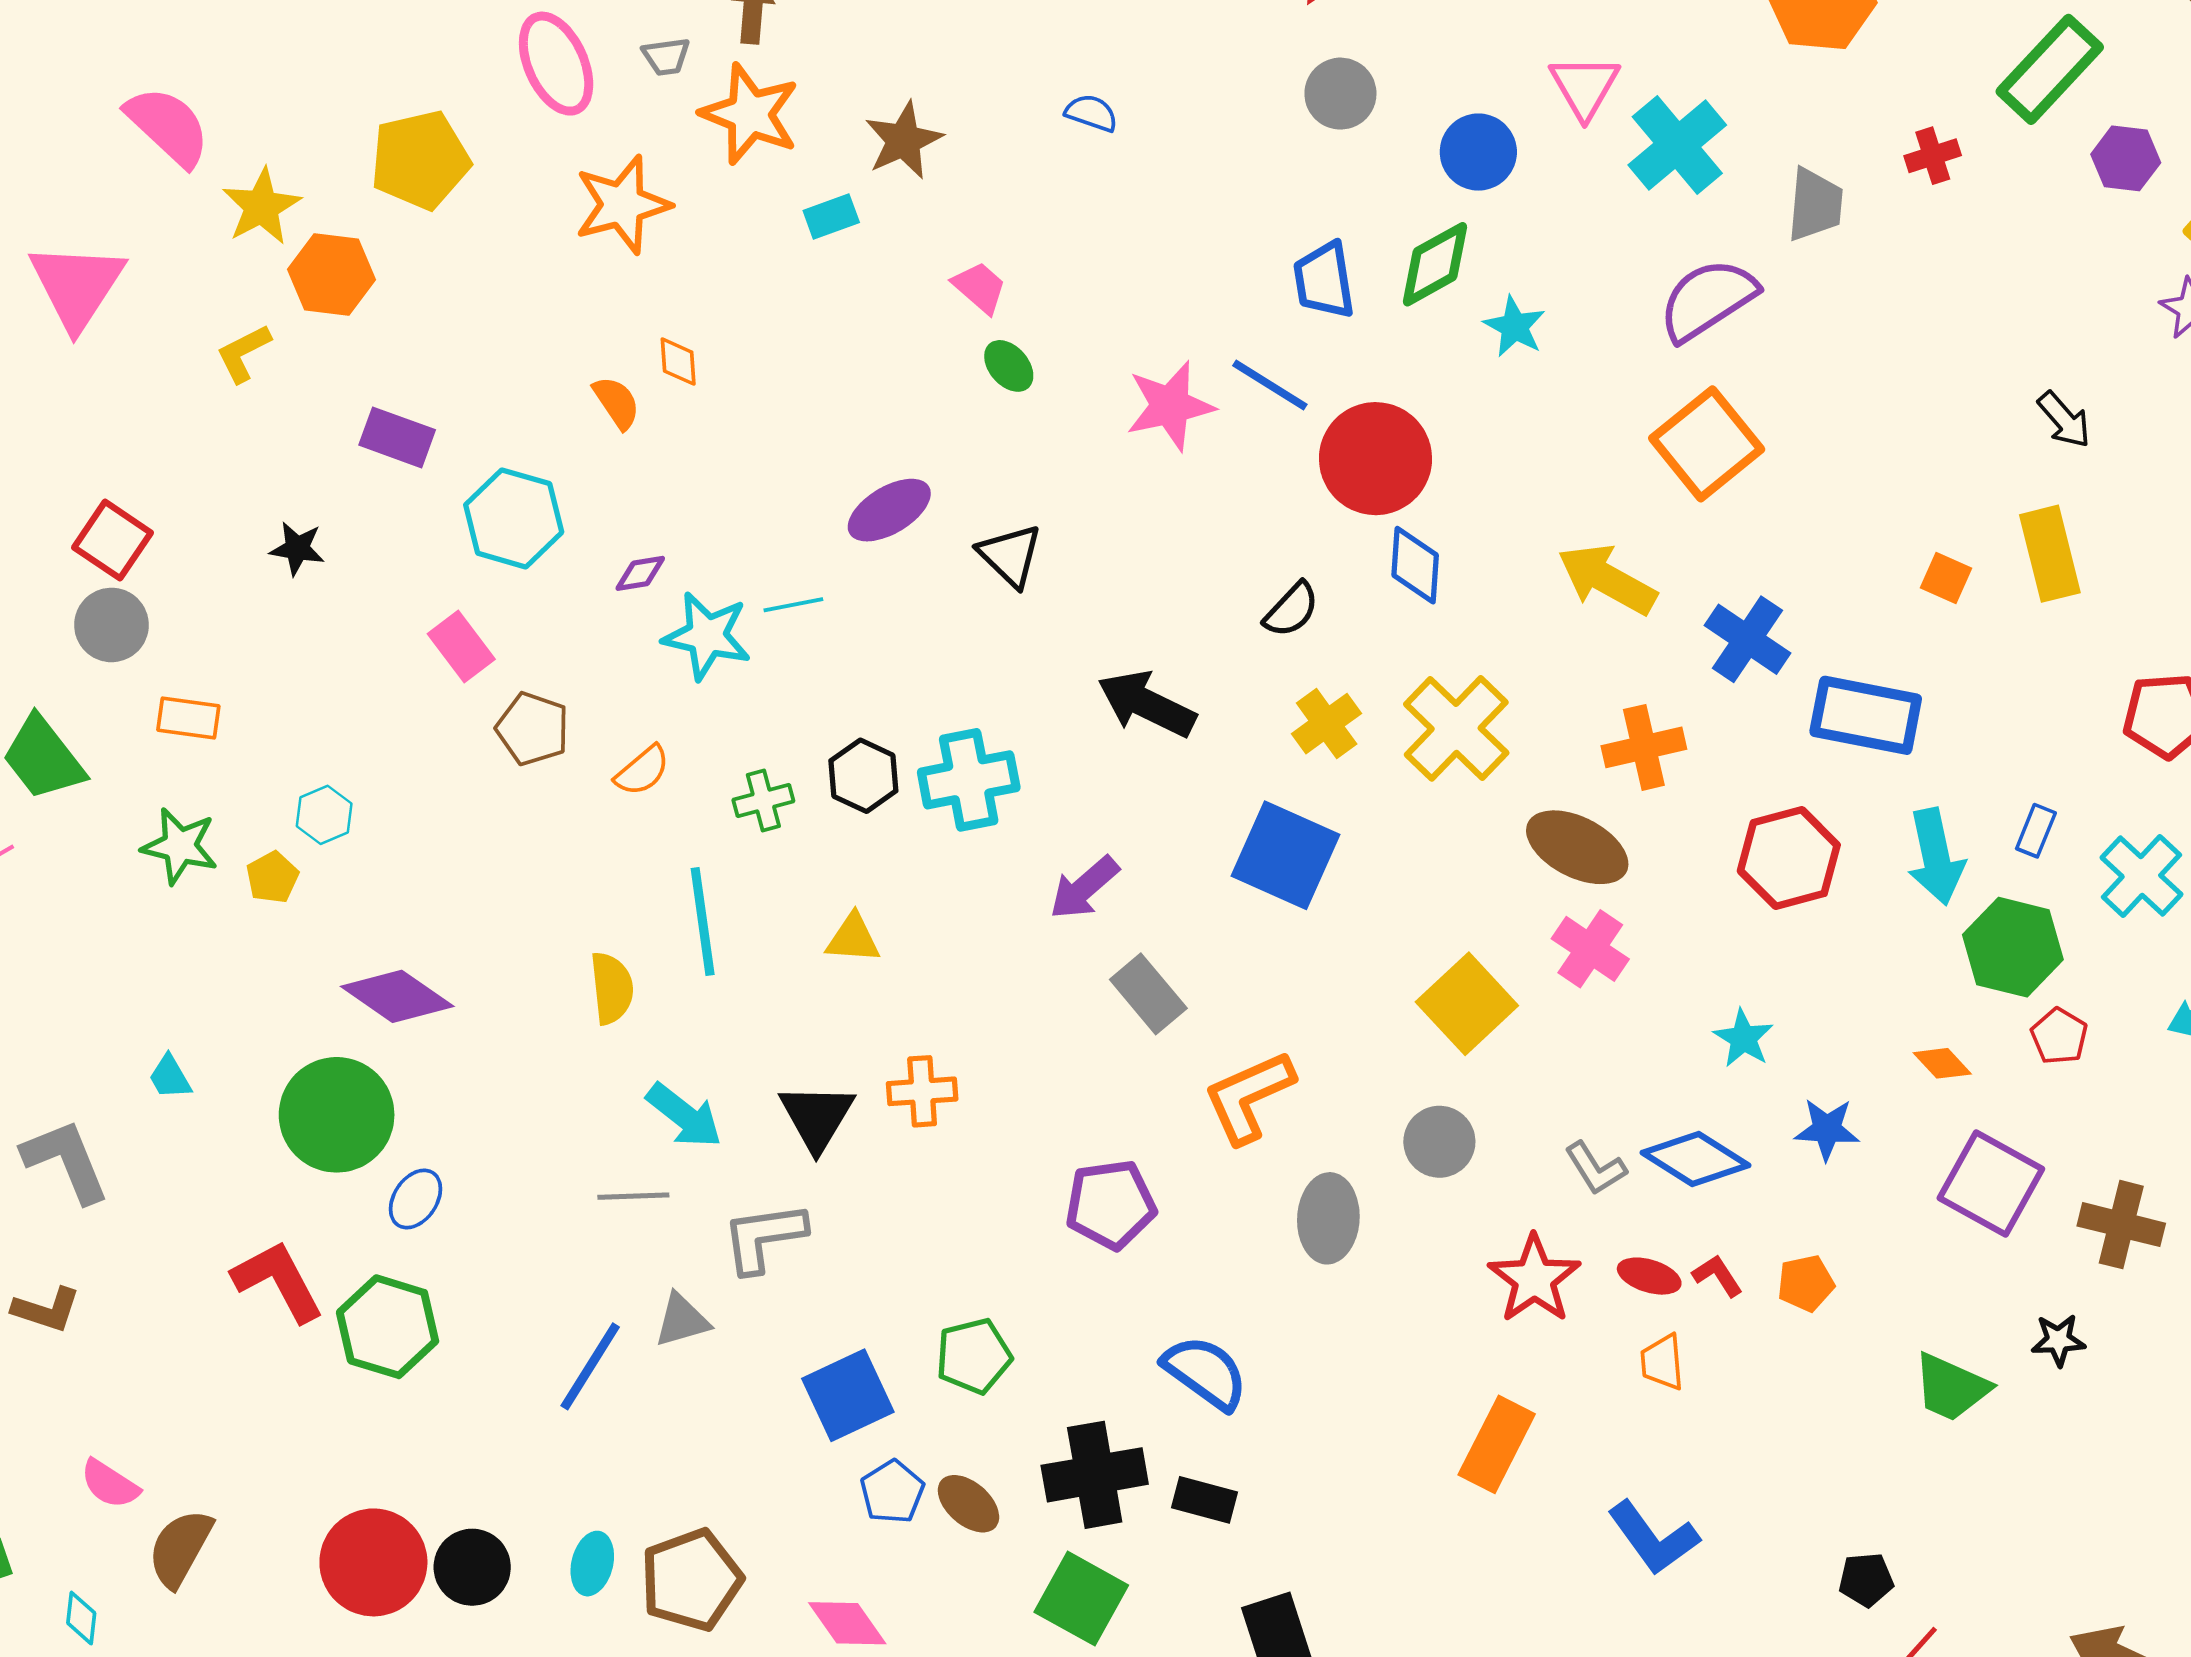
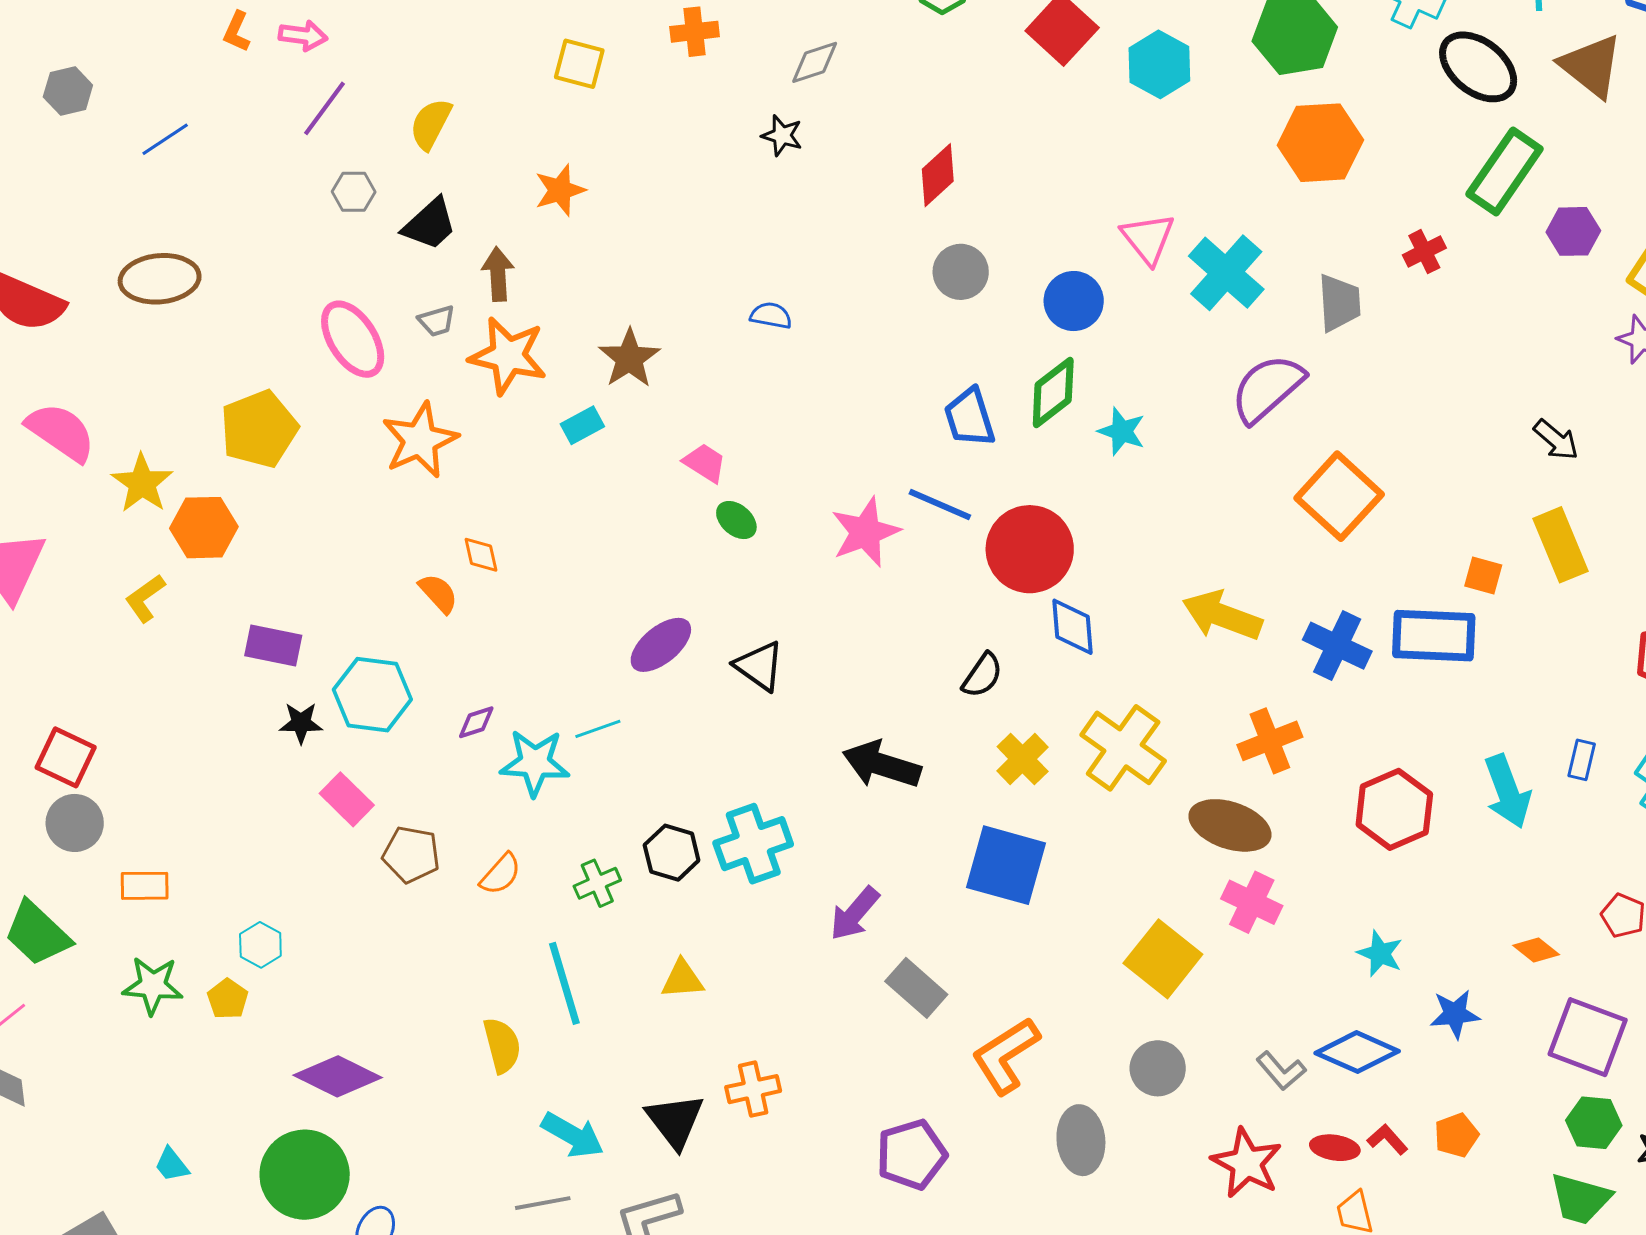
orange square: (1707, 444) -> (1339, 496), moved
black star: (297, 548) -> (301, 723), moved
blue rectangle: (1866, 715) -> (1434, 636), moved
green hexagon: (2013, 947) -> (1594, 1123), moved, size x0.7

